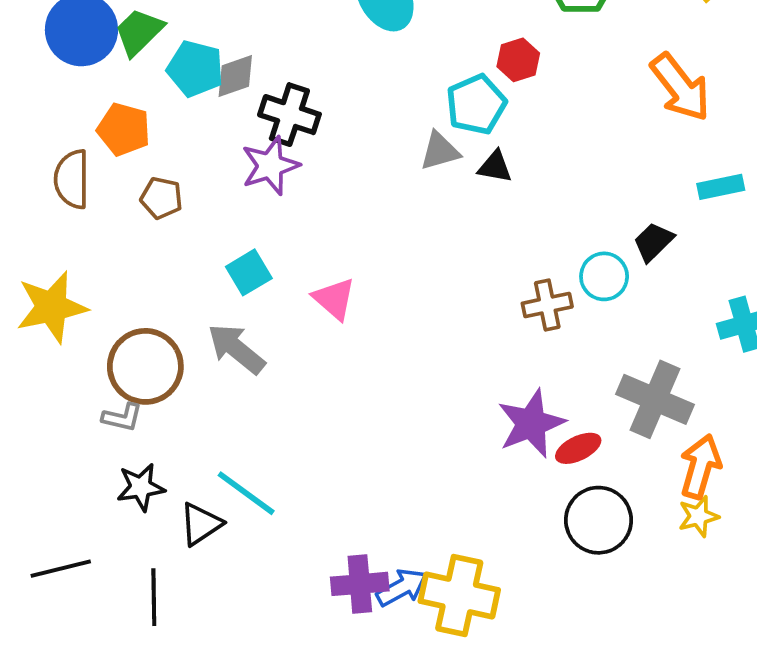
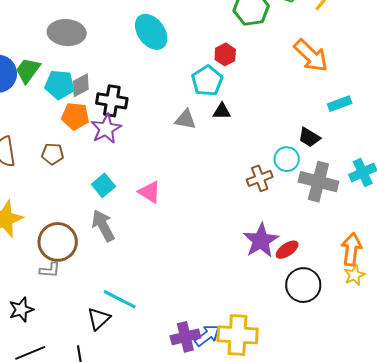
orange pentagon: (124, 129) -> (75, 116), moved
gray triangle: (440, 151) -> (185, 119), moved, turned 35
black trapezoid: (653, 242) -> (309, 137), turned -95
gray arrow: (236, 349) -> (103, 226), turned 32
gray cross: (655, 399) -> (318, 182), moved
black star: (141, 487) -> (21, 310), moved

